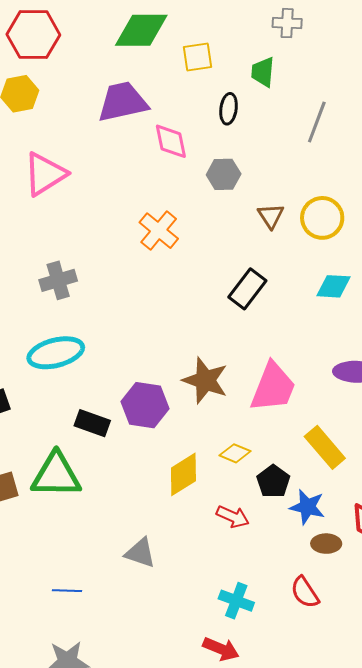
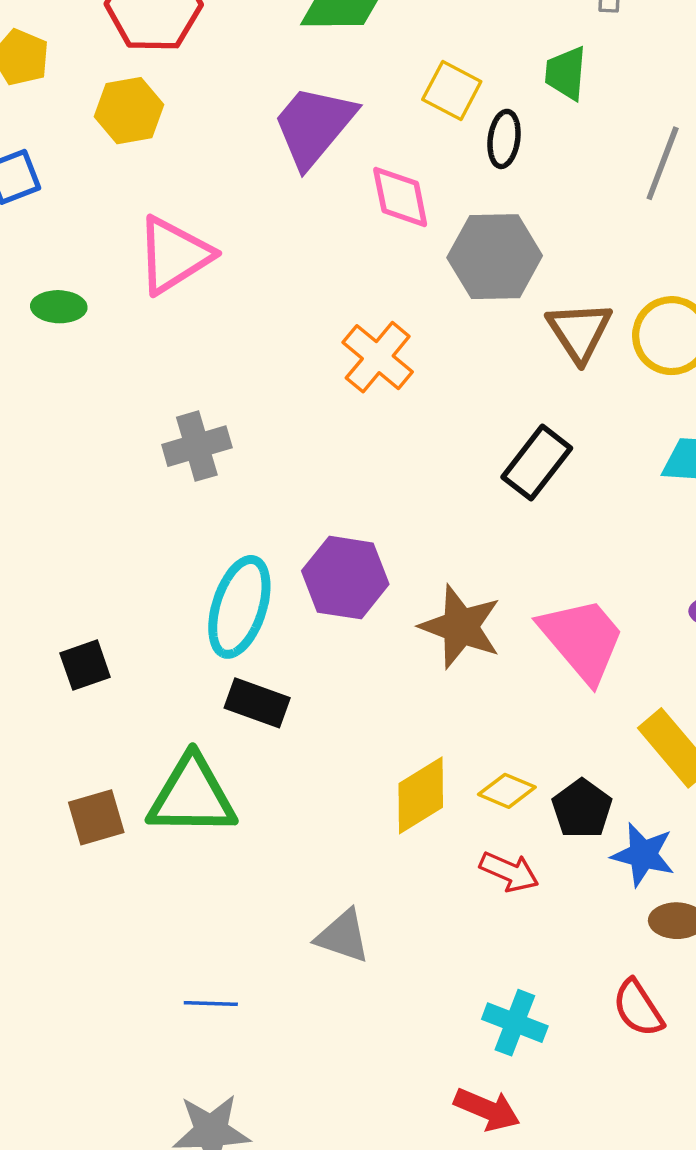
yellow square: (197, 57) -> (452, 91), moved, turned 36
purple trapezoid: (123, 102) -> (314, 126), turned -38
gray hexagon: (224, 174) -> (495, 257), size x1.5
brown triangle: (271, 216) -> (579, 332), size x1.4
cyan ellipse: (56, 353) -> (239, 607), moved, turned -58
pink trapezoid: (273, 387) -> (582, 639), turned -62
purple hexagon: (145, 405) -> (345, 578), moved
yellow diamond: (235, 453) -> (507, 791), moved

